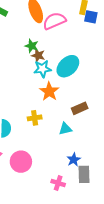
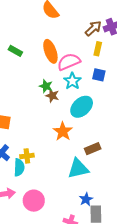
blue square: (91, 17) -> (99, 75), moved
cyan star: (42, 69) -> (72, 81), moved, turned -30
yellow cross: (35, 118) -> (27, 156), moved
cyan triangle: (65, 129) -> (78, 169), size x1.6

